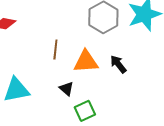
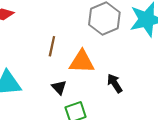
black arrow: (118, 64) -> (115, 83), moved

